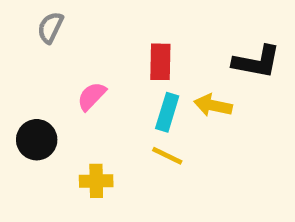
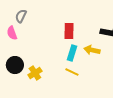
pink semicircle: (92, 96) -> (12, 33), moved, turned -64
yellow cross: (96, 181) -> (35, 73), moved, turned -32

